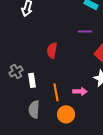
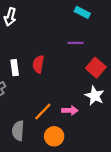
white rectangle: (32, 80) -> (15, 68), moved
orange line: (56, 92) -> (43, 112), turned 54

